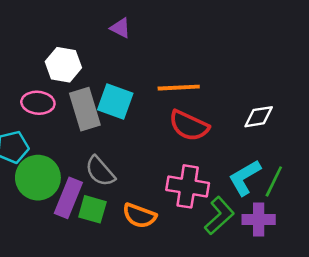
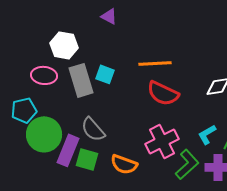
cyan square: (115, 101) -> (105, 74), size x0.7
cyan L-shape: (245, 178) -> (207, 134), size x0.7
pink cross: (188, 186) -> (162, 141), turned -36

